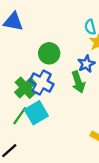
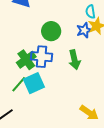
blue star: (86, 64) -> (84, 30), moved
blue cross: (42, 83) -> (42, 57), turned -30

